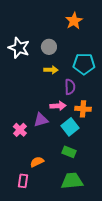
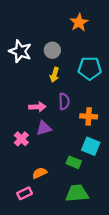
yellow arrow: (51, 70) -> (54, 75), turned 104
purple semicircle: (70, 87) -> (64, 101), moved
pink arrow: (58, 106) -> (37, 107), moved
cyan square: (70, 127) -> (91, 146), moved, turned -30
pink rectangle: (23, 181) -> (25, 193), turned 56

